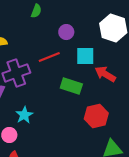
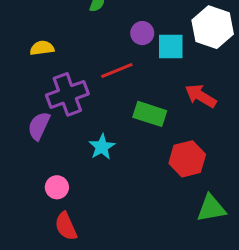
cyan square: (85, 56) -> (171, 47), moved
cyan star: (24, 115) -> (102, 147), moved

